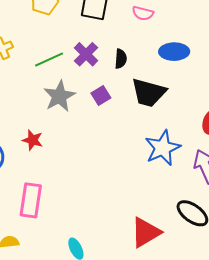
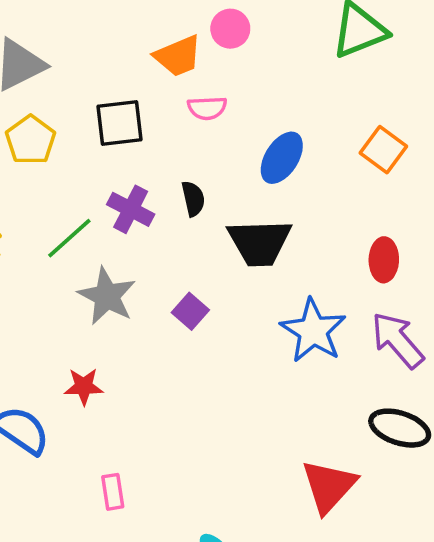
blue ellipse: (174, 52) -> (282, 158), turned -40
purple square: (101, 96) -> (190, 311), moved
pink rectangle: (31, 200) -> (113, 492), size x0.6

